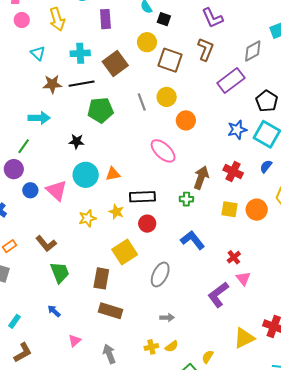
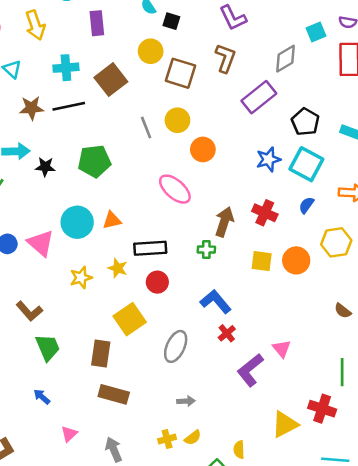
green pentagon: (100, 110) -> (94, 161), moved
black star: (77, 141) -> (45, 167), moved
red cross: (234, 257) -> (227, 333), moved
yellow semicircle: (208, 357) -> (239, 450), turned -32

